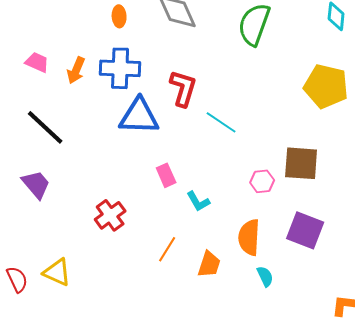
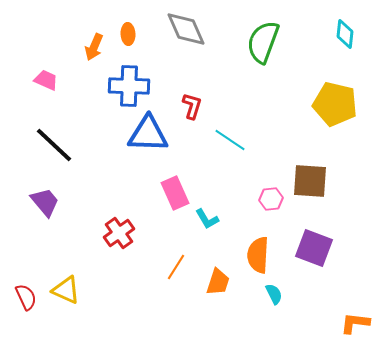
orange arrow: (76, 70) -> (94, 47), moved
red L-shape: (183, 88) -> (192, 106), size x0.7
pink rectangle: (166, 175) -> (175, 193), size x1.4

